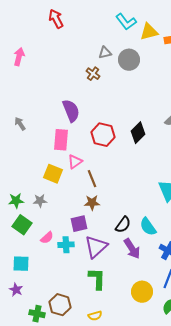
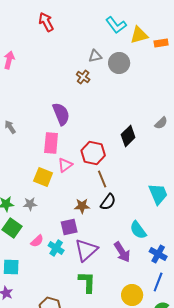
red hexagon: (103, 135) -> (93, 153), moved
brown line: (92, 179) -> (102, 179), moved
black semicircle: (123, 225) -> (108, 202), moved
cyan cross: (66, 245) -> (56, 248), turned 35

